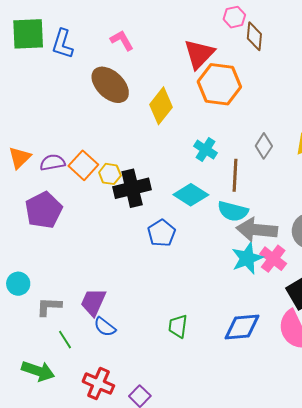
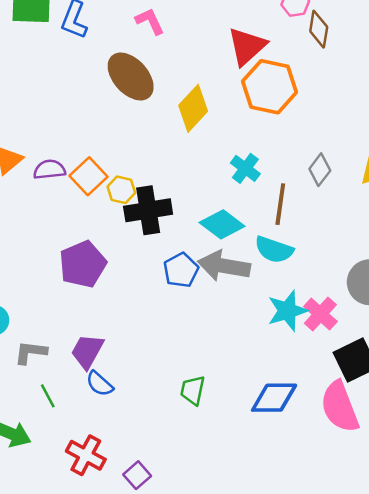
purple pentagon: (44, 210) -> (83, 264), moved
gray arrow: (257, 230) -> (224, 266), moved

